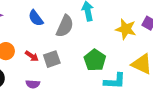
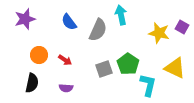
gray square: (52, 59) -> (104, 69), moved
cyan L-shape: (115, 81) -> (148, 85), turned -80

